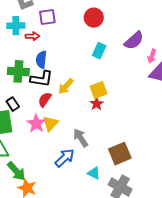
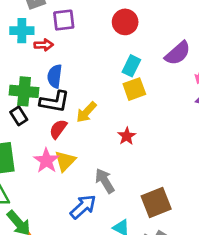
yellow square: (99, 90) -> (134, 89), moved
black rectangle: (13, 104) -> (19, 116), moved

